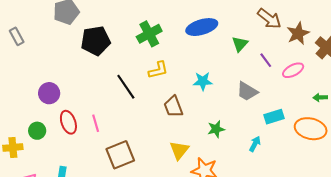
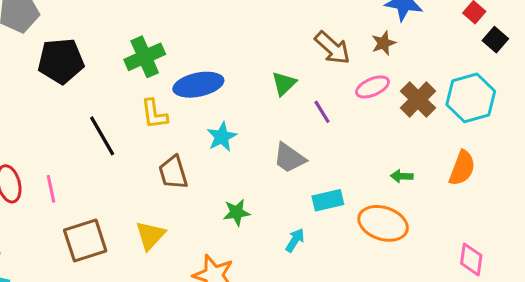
blue ellipse: (202, 27) -> (198, 85), moved
brown star: (298, 33) -> (384, 43), moved, size x0.7
yellow L-shape: (158, 70) -> (154, 114), turned 90
pink ellipse: (293, 70) -> (373, 87), moved
cyan star: (203, 81) -> (222, 137), turned -30
yellow triangle: (179, 150) -> (150, 235), moved

